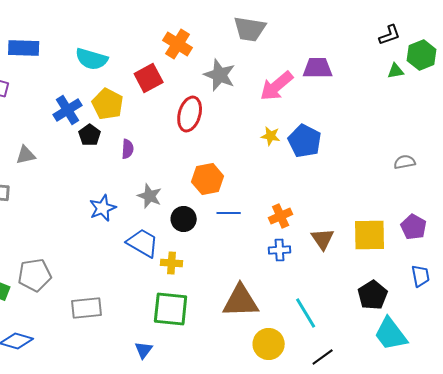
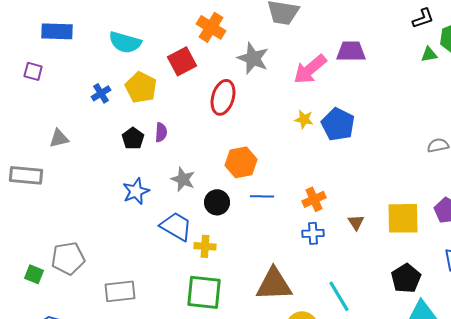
blue cross: (68, 110) -> (101, 93), size x0.7
black pentagon: (90, 135) -> (133, 138), moved
brown triangle: (323, 239) -> (356, 222), size x0.7

